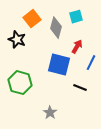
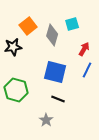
black star: (17, 40) -> (13, 47), turned -30
red arrow: (77, 47) -> (84, 49), moved
black line: (80, 88) -> (58, 99), moved

